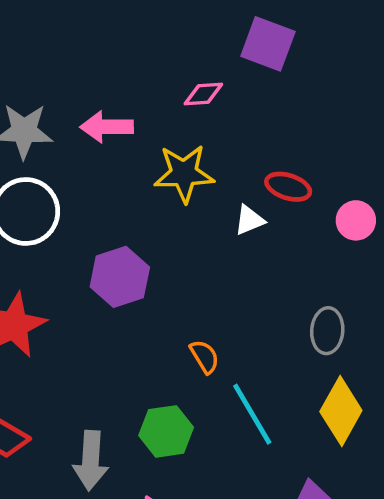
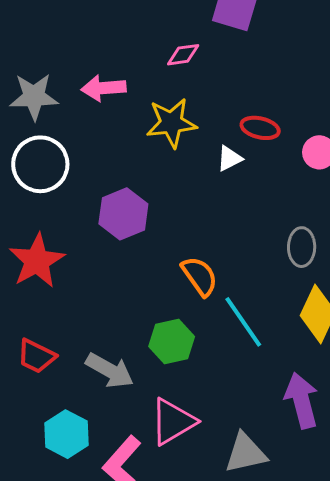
orange semicircle: (204, 357) -> (200, 276), size x1.4
gray arrow: (91, 460) -> (110, 370), turned -60

